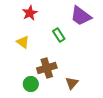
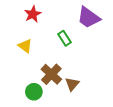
brown cross: (47, 68) -> (51, 74), turned -30
brown triangle: (72, 83) -> (72, 84), moved

